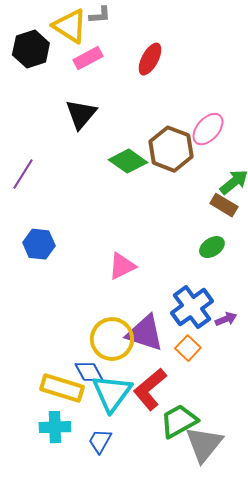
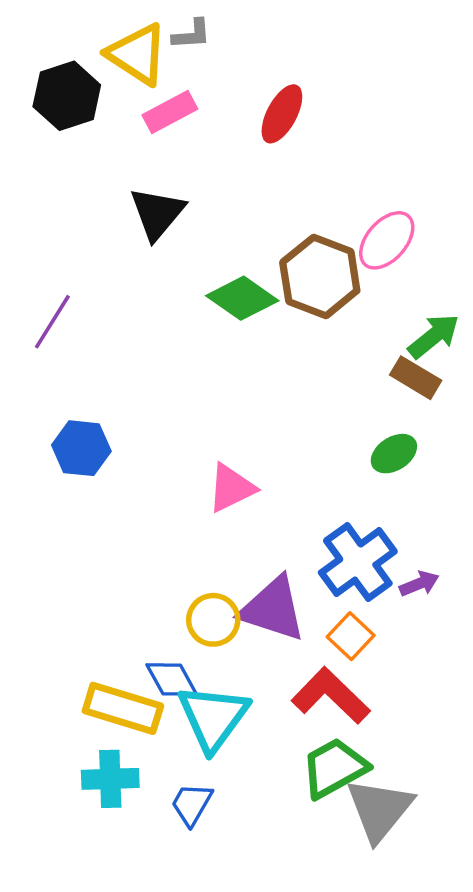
yellow circle: (112, 339) -> (213, 620), size x0.7
red L-shape: (150, 389) -> (331, 696), moved, turned 84

